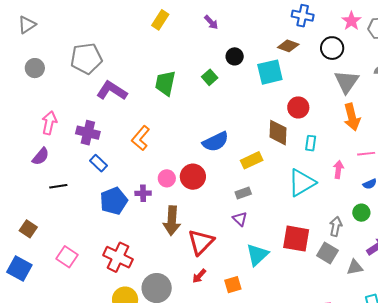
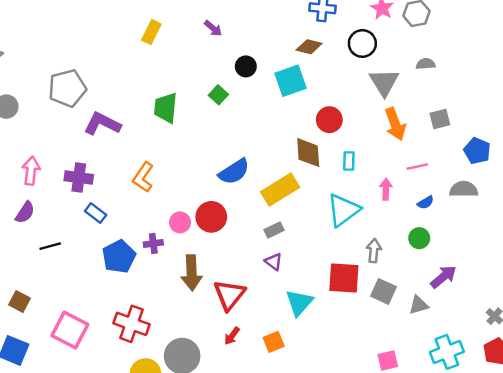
yellow rectangle: (252, 160) -> (280, 190), size x1.4
gray arrow: (336, 226) -> (374, 251), moved
pink square: (67, 257) -> (70, 330), size x1.4

